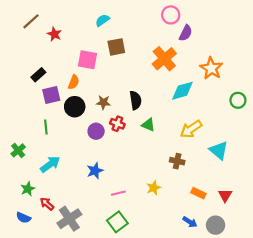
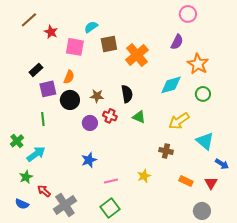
pink circle: (171, 15) -> (188, 14), moved
cyan semicircle: (102, 20) -> (91, 27), moved
purple semicircle: (186, 33) -> (177, 42), moved
orange cross: (164, 59) -> (137, 55), moved
pink square: (87, 60) -> (75, 47), moved
green circle: (238, 100) -> (203, 94), moved
cyan arrow: (50, 164) -> (36, 154), moved
blue arrow: (190, 222) -> (222, 164), moved

